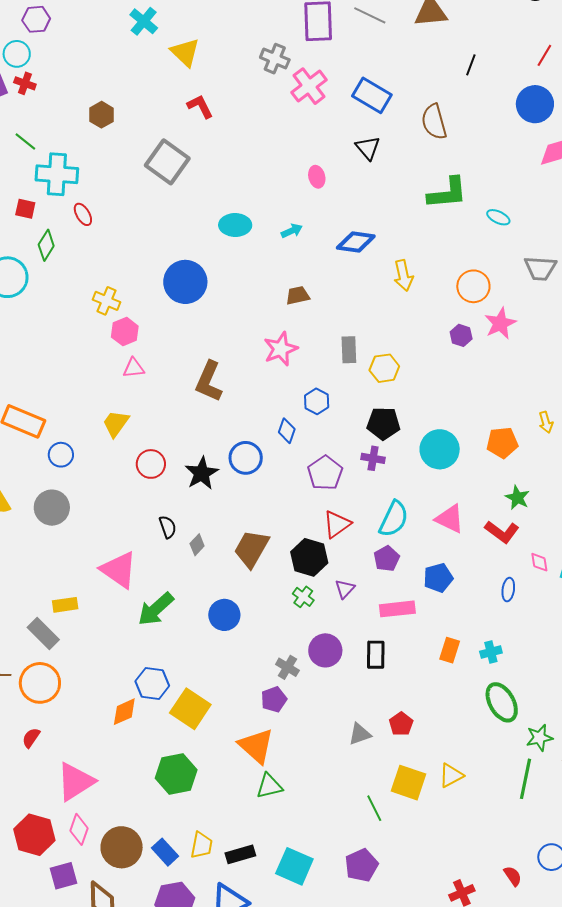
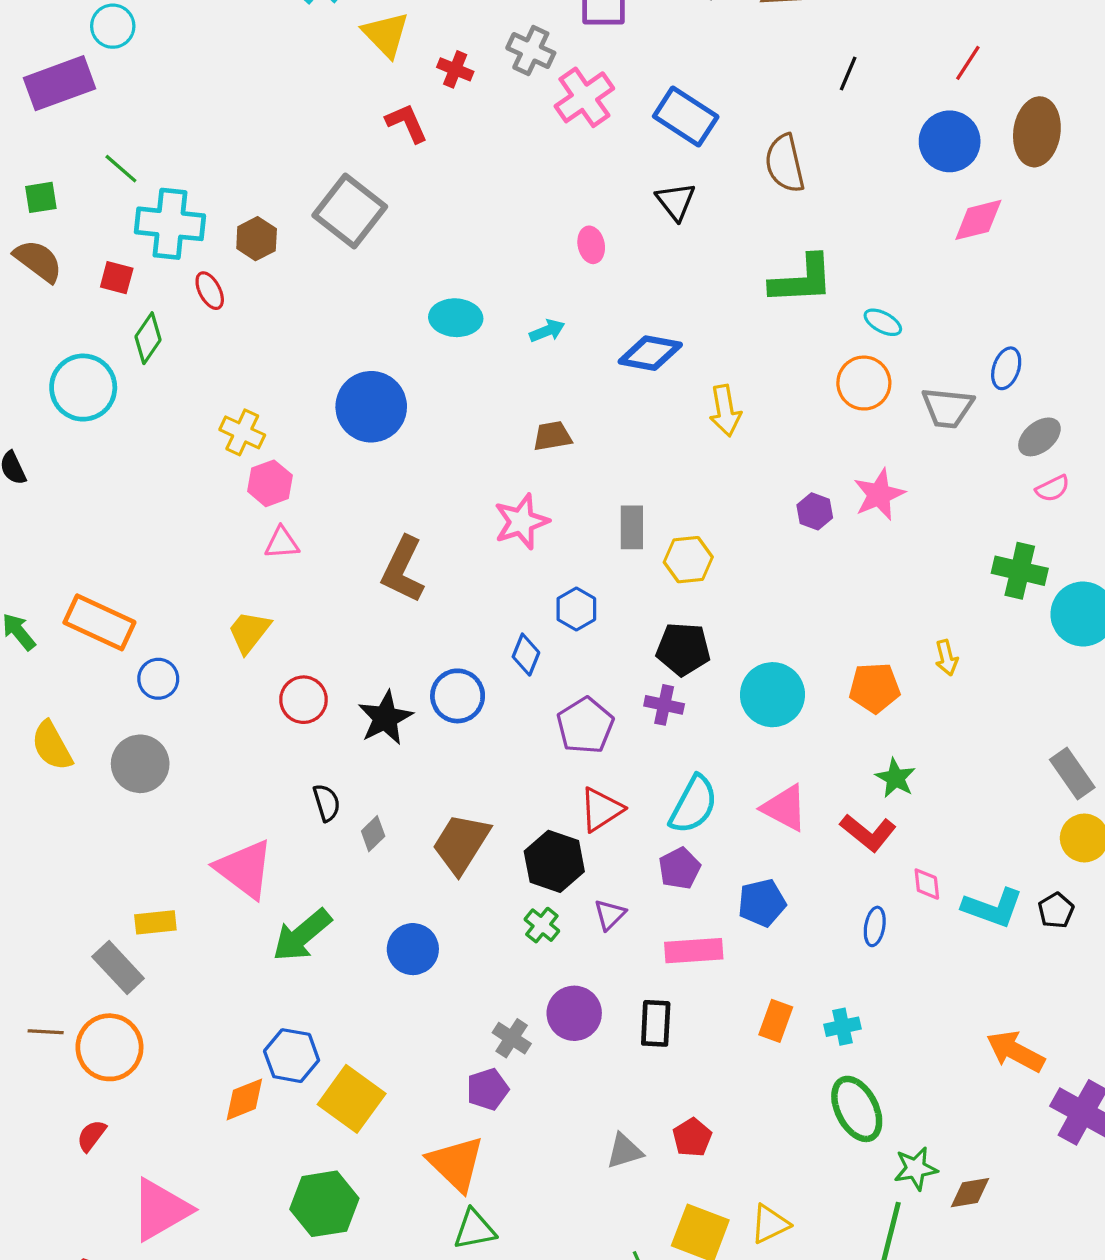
red cross: (25, 83) -> (455, 69), moved
brown hexagon: (102, 115) -> (257, 239), moved
orange circle: (473, 286) -> (864, 383), moved

